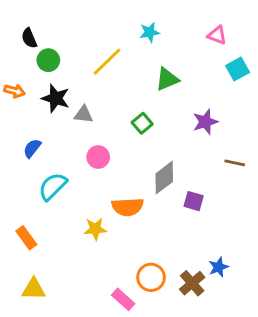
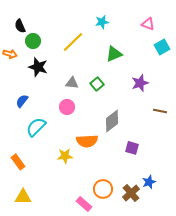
orange arrow: (15, 91) -> (10, 54), moved
gray triangle: (84, 114) -> (72, 83), moved
purple square: (194, 201) -> (132, 148), moved

